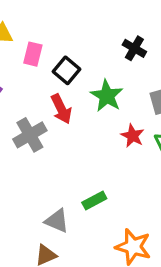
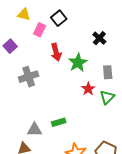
black square: (66, 70) -> (59, 18), moved
red arrow: (61, 109) -> (56, 52), moved
gray triangle: (57, 221) -> (34, 130), turned -35

